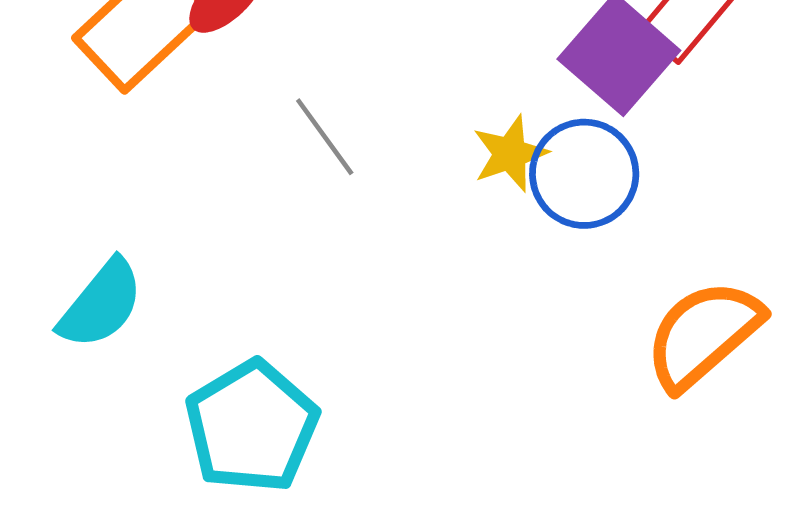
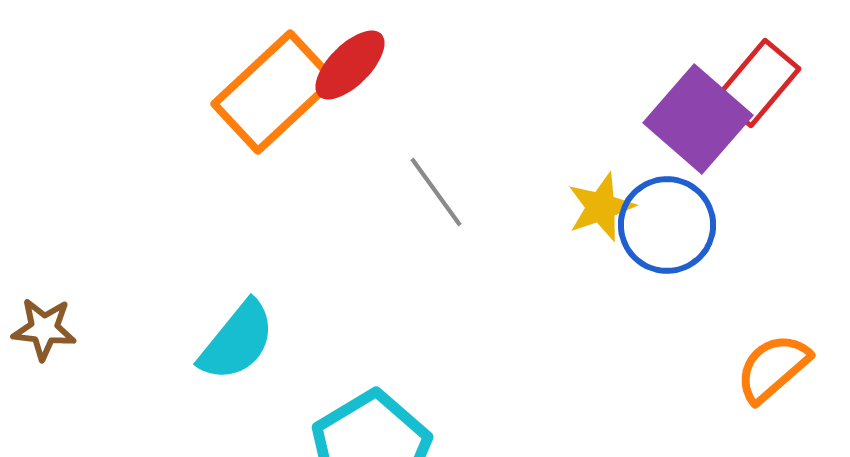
orange semicircle: (703, 334) -> (773, 368), size x0.7

